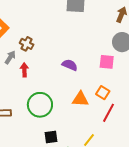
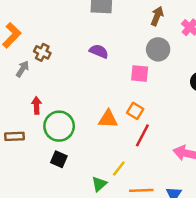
purple semicircle: (70, 65) -> (99, 51), moved
red arrow: (24, 70) -> (36, 105), moved
black square: (51, 137) -> (59, 159), moved, turned 32

